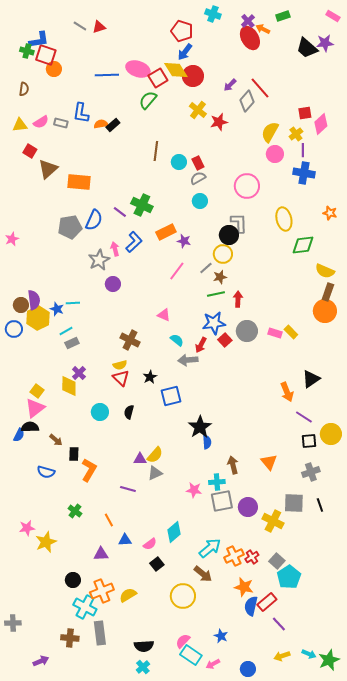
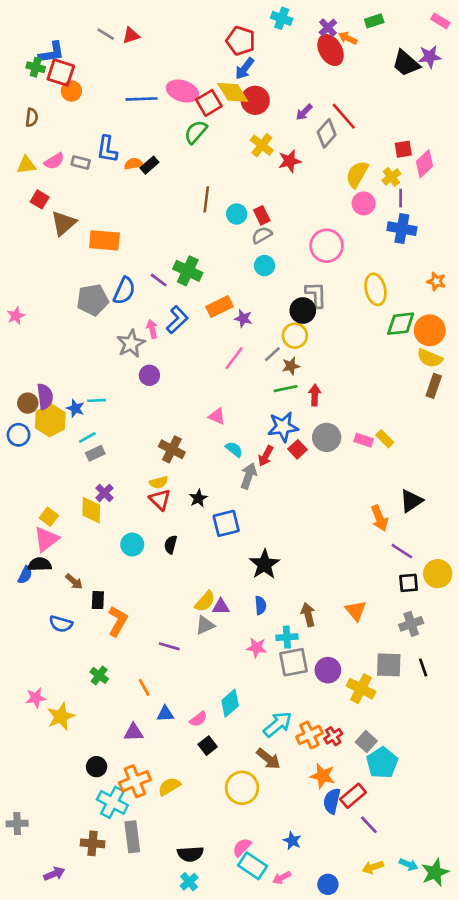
orange circle: (325, 311) -> (430, 330), moved
gray arrow: (188, 360) -> (249, 476), turned 114
blue semicircle: (207, 442) -> (260, 605), moved
purple triangle: (140, 459) -> (221, 607), moved

